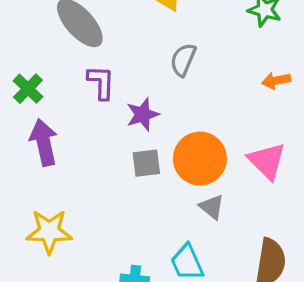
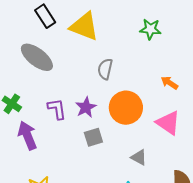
orange arrow: (276, 81) -> (169, 83), moved, turned 54
purple L-shape: (101, 82) -> (57, 109), moved
orange circle: (200, 159) -> (126, 108), moved

